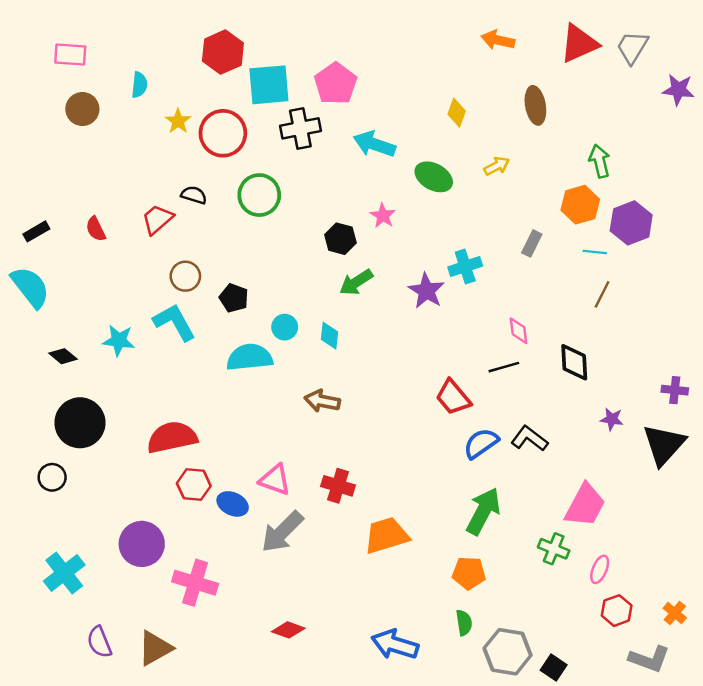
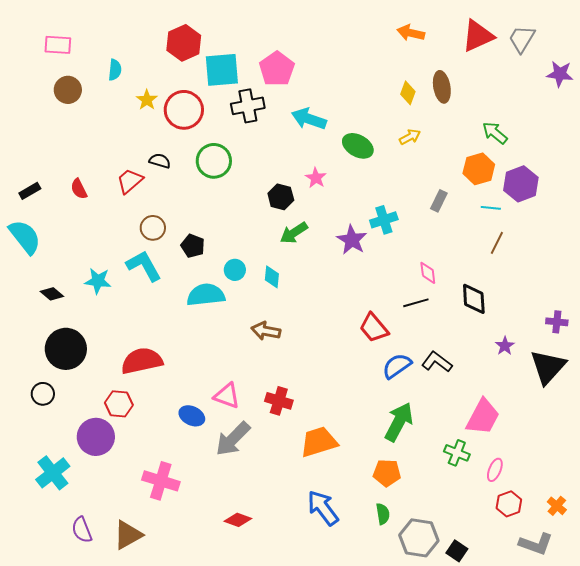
yellow diamond: (457, 113) -> (408, 93), moved
green arrow: (600, 161) -> (495, 133), turned -36
purple star: (612, 419) -> (505, 346), turned 30
red hexagon: (194, 485) -> (119, 404), moved
purple circle: (142, 544) -> (96, 437), moved
blue arrow: (395, 644) -> (323, 508), moved, turned 36

